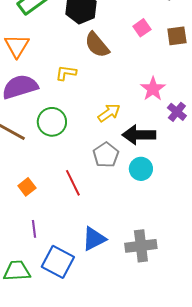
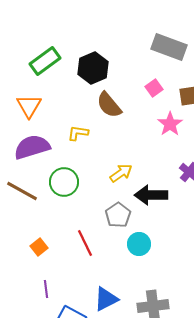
pink star: (153, 89) -> (170, 124), moved
cyan circle: (141, 169) -> (139, 244), moved

